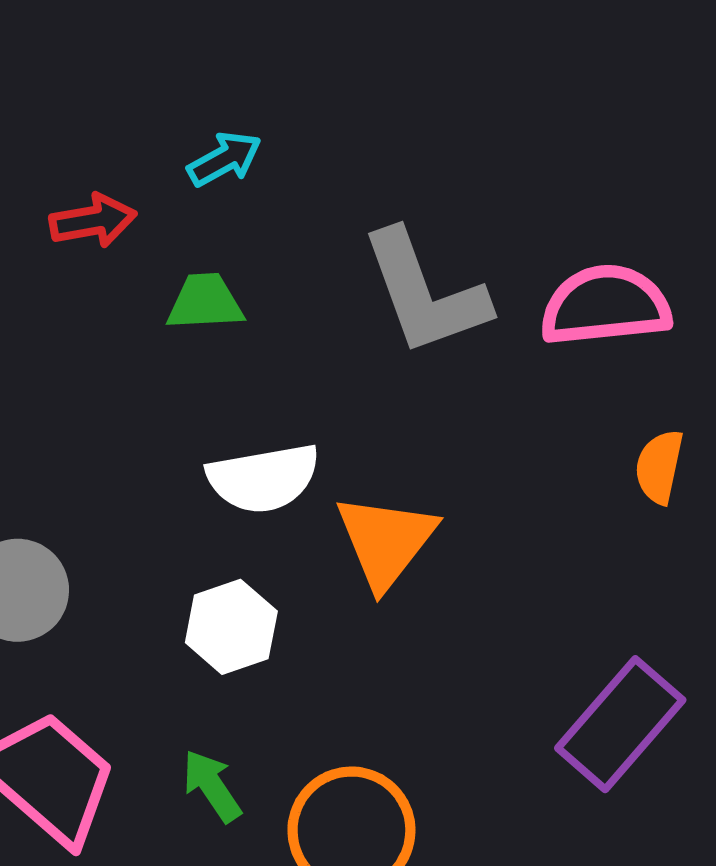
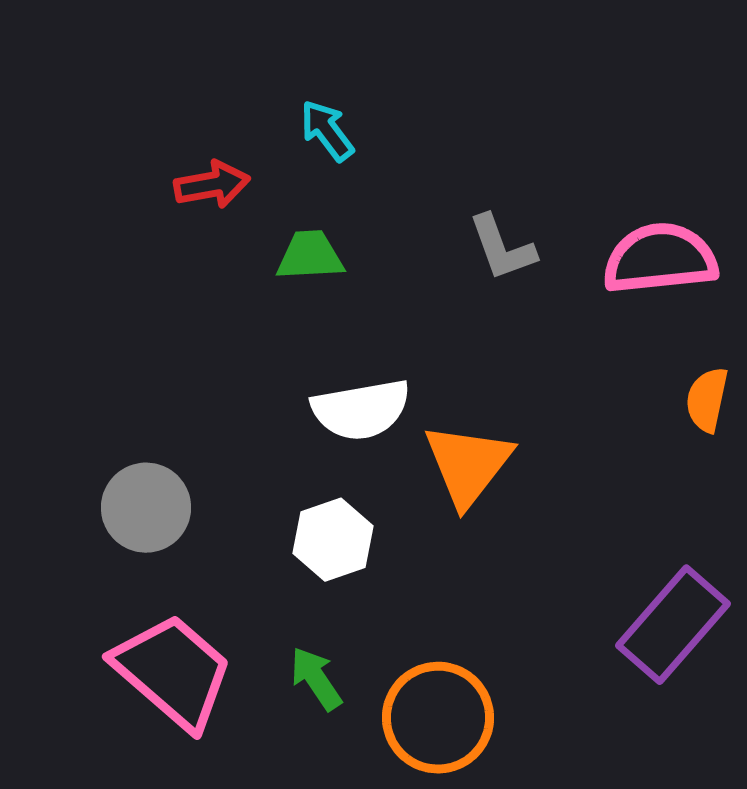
cyan arrow: (224, 159) -> (327, 131), turned -98
gray L-shape: (425, 293) -> (502, 248), size x0.6

